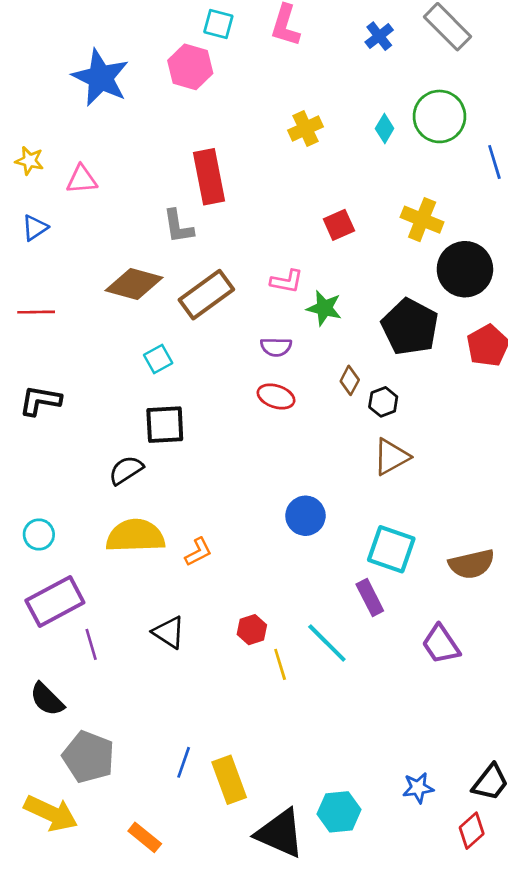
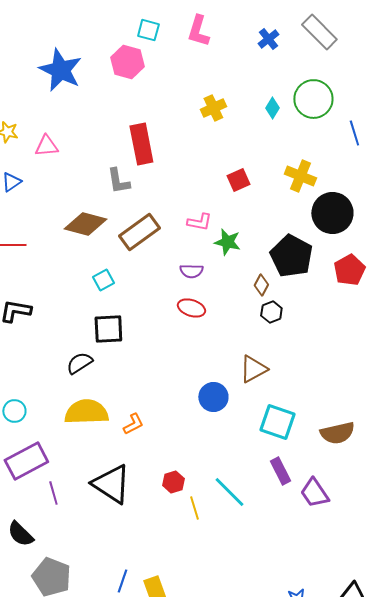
brown diamond: (350, 380) -> (261, 285), moved
brown triangle: (391, 457) -> (253, 369), moved
purple rectangle: (370, 597) -> (280, 471), moved
black triangle: (169, 632) -> (111, 484), size x1.6

